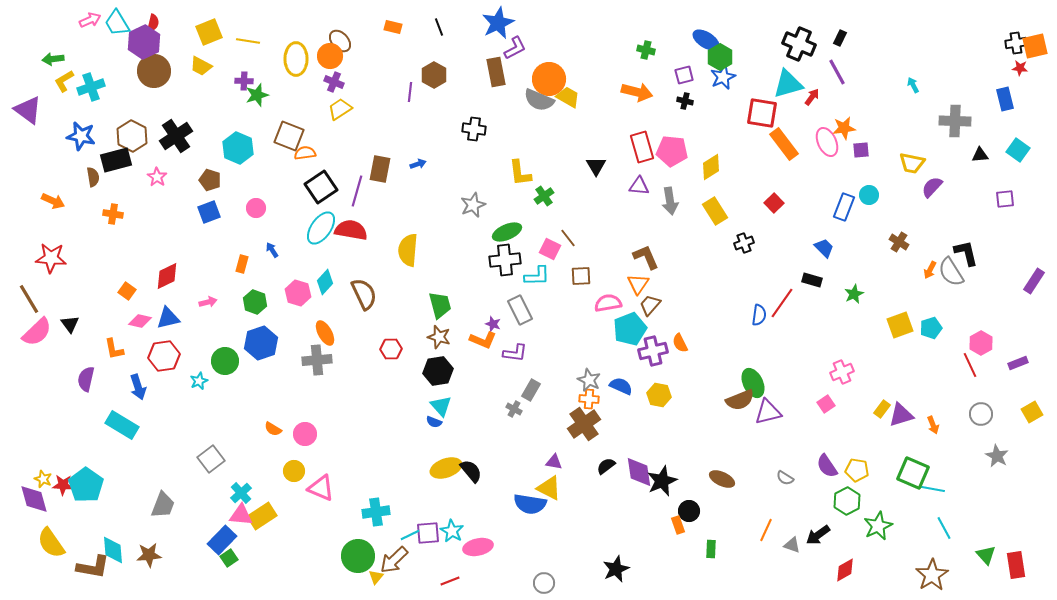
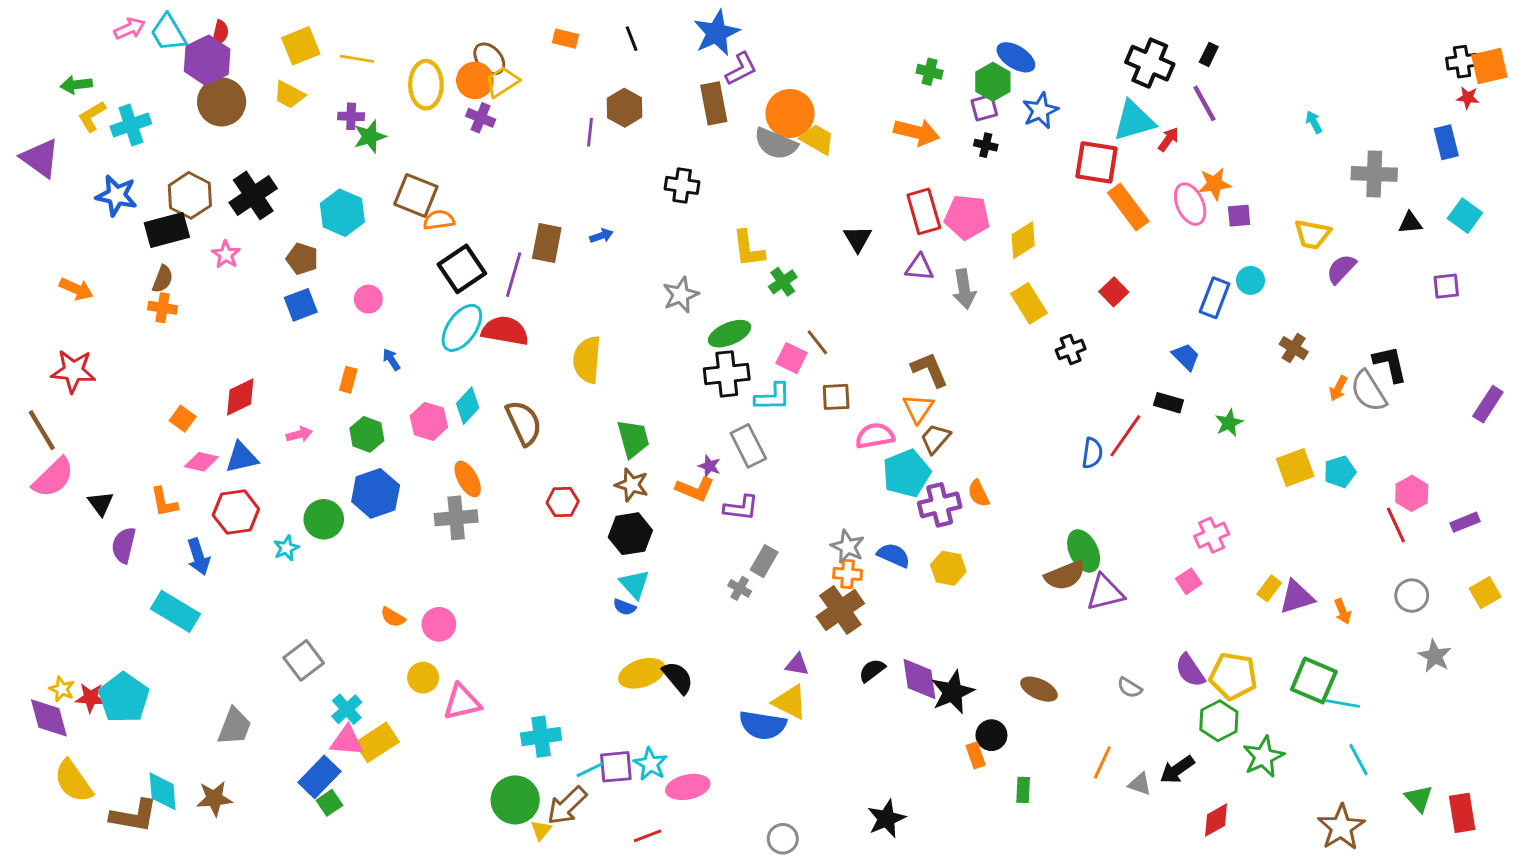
green hexagon: (720, 57) -> (993, 82), moved
yellow trapezoid: (340, 109) -> (502, 82), moved
brown semicircle: (93, 177) -> (163, 279), moved, turned 30
black triangle: (70, 324) -> (101, 503), moved
yellow pentagon: (857, 470) -> (1233, 676), size x1.4
pink triangle: (321, 488) -> (462, 702), turned -36

